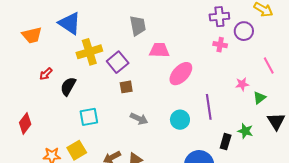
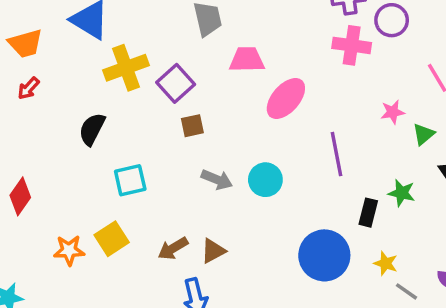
pink cross: (220, 45) -> (352, 45), size x1.5
red arrow: (46, 74) -> (29, 88), moved
cyan circle: (180, 120) -> (265, 180), moved

